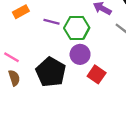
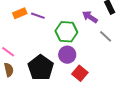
purple line: (51, 22) -> (38, 16), moved

